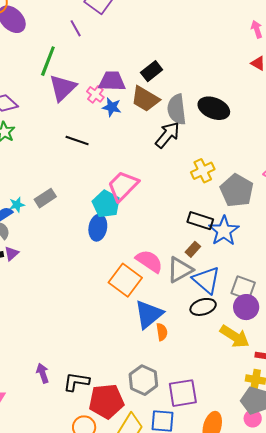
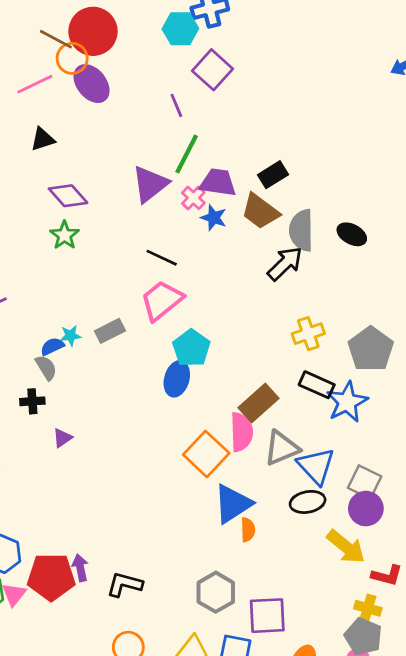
green line: (48, 61) -> (187, 154), moved
black ellipse: (214, 108) -> (352, 234), size x0.7
yellow cross: (203, 171) -> (308, 334), moved
pink trapezoid: (123, 186) -> (162, 301), moved
brown rectangle: (193, 249) -> (259, 403), moved, size x1.8
purple triangle: (11, 253) -> (62, 438), moved
pink semicircle: (149, 261) -> (241, 432), turned 48
red pentagon: (106, 401) -> (51, 577), moved

